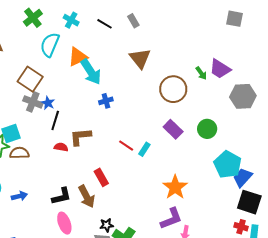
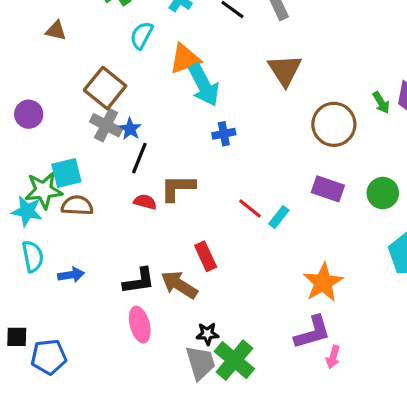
cyan semicircle: (50, 45) -> (142, 35), size x0.7
purple rectangle: (173, 129) -> (328, 189), turned -30
brown arrow: (87, 196) -> (179, 285), turned 145

